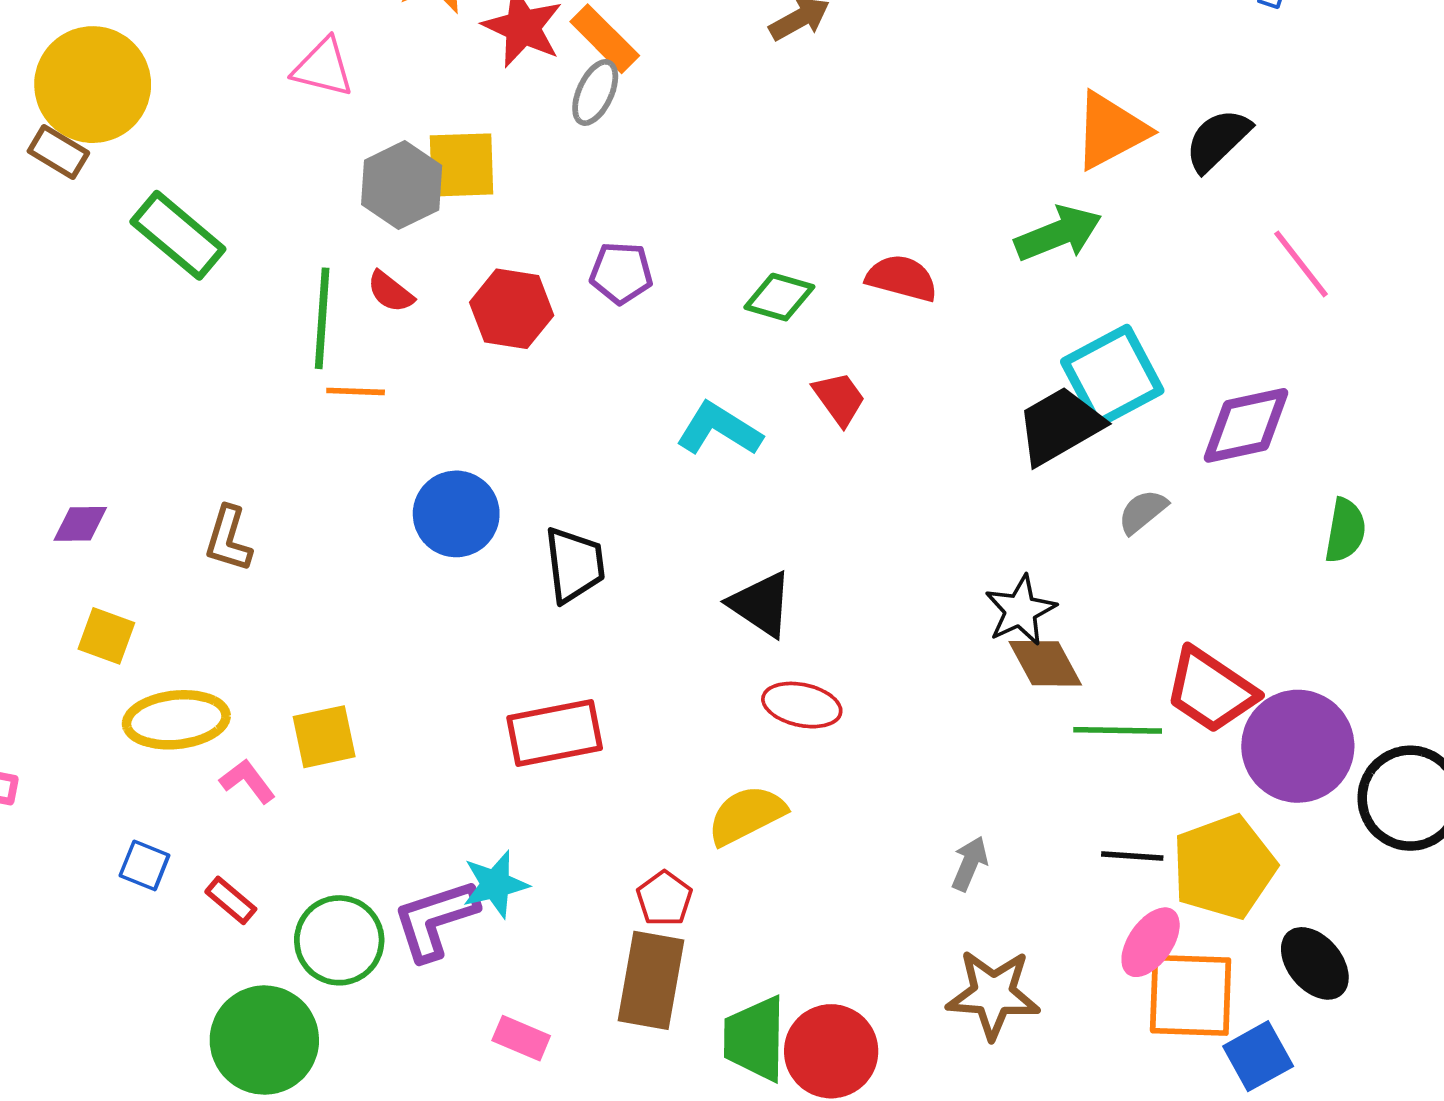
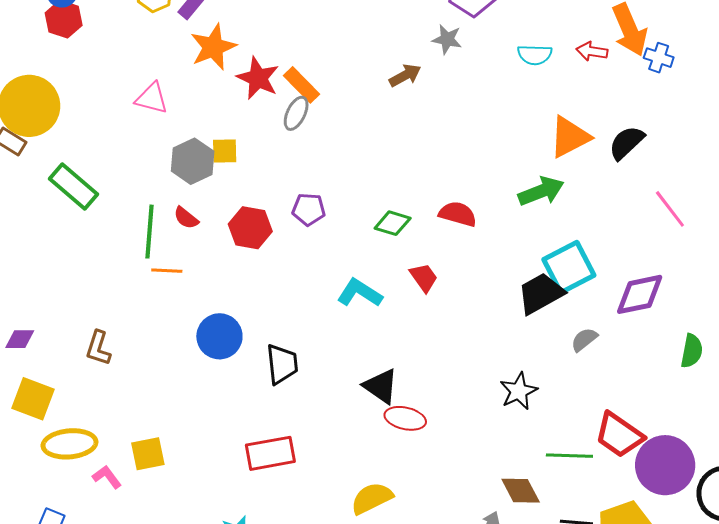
yellow square: (461, 165) -> (225, 151), size x0.7
yellow square: (106, 636) -> (33, 399), size x1.4
brown diamond: (1045, 663) -> (521, 491), moved
red ellipse: (802, 705) -> (405, 418), moved

